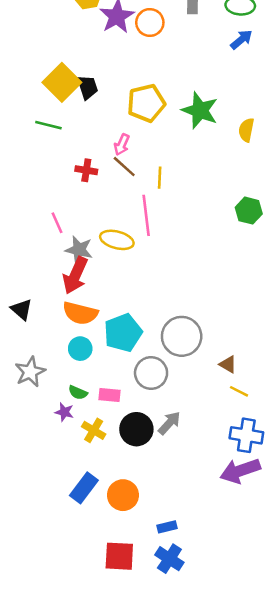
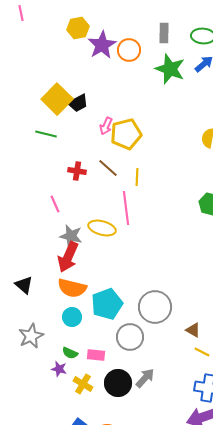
black trapezoid: (88, 87) -> (78, 103), turned 80
yellow pentagon: (146, 103) -> (126, 134), moved
green star: (200, 110) -> (170, 69), moved
pink arrow: (122, 145) -> (106, 126), moved
pink line: (57, 223) -> (55, 204), moved

